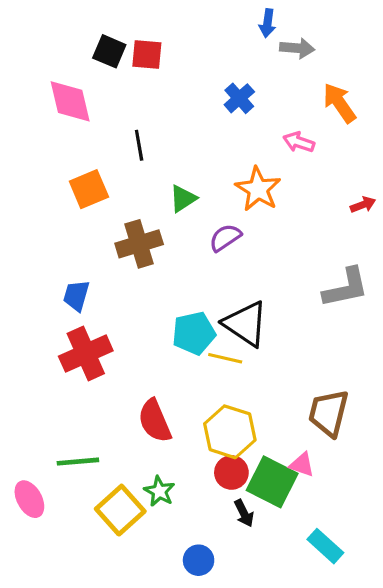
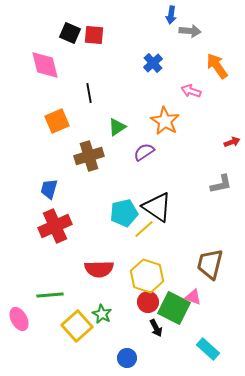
red arrow: (363, 205) -> (232, 142), moved
gray L-shape: (346, 288) -> (221, 184), size x0.7
yellow line: (225, 358) -> (144, 229), turned -55
red semicircle: (155, 421) -> (99, 269), turned -68

